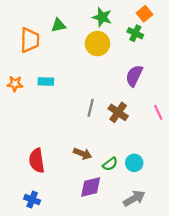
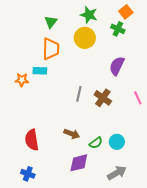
green triangle: (58, 25) -> (51, 22), turned -40
orange trapezoid: (30, 40) -> (51, 49), moved
orange star: (15, 84) -> (22, 80), moved

